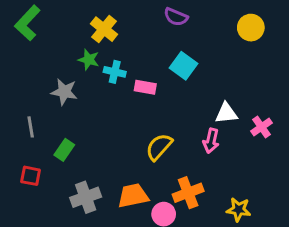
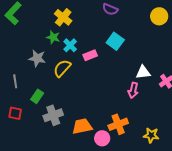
cyan cross: (115, 72) -> (70, 45), turned 32
pink rectangle: (145, 87) -> (90, 55), turned -32
yellow semicircle: (159, 147) -> (62, 68), moved
gray cross: (86, 197) -> (53, 115), moved

